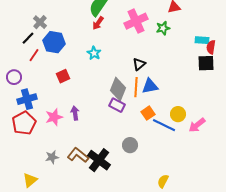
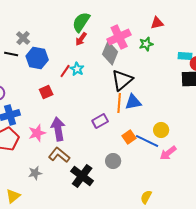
black line: (28, 38) -> (11, 54), turned 56
red line: (34, 55) -> (65, 71), moved
black triangle: (139, 64) -> (122, 80), size x1.6
gray diamond: (118, 89) -> (110, 53), moved
purple rectangle: (117, 105) -> (100, 121), turned -56
purple arrow: (75, 113) -> (58, 129), size x1.6
orange square: (148, 113) -> (129, 137), moved
pink arrow: (197, 125) -> (168, 153), moved
brown L-shape: (78, 155) -> (59, 155), moved

